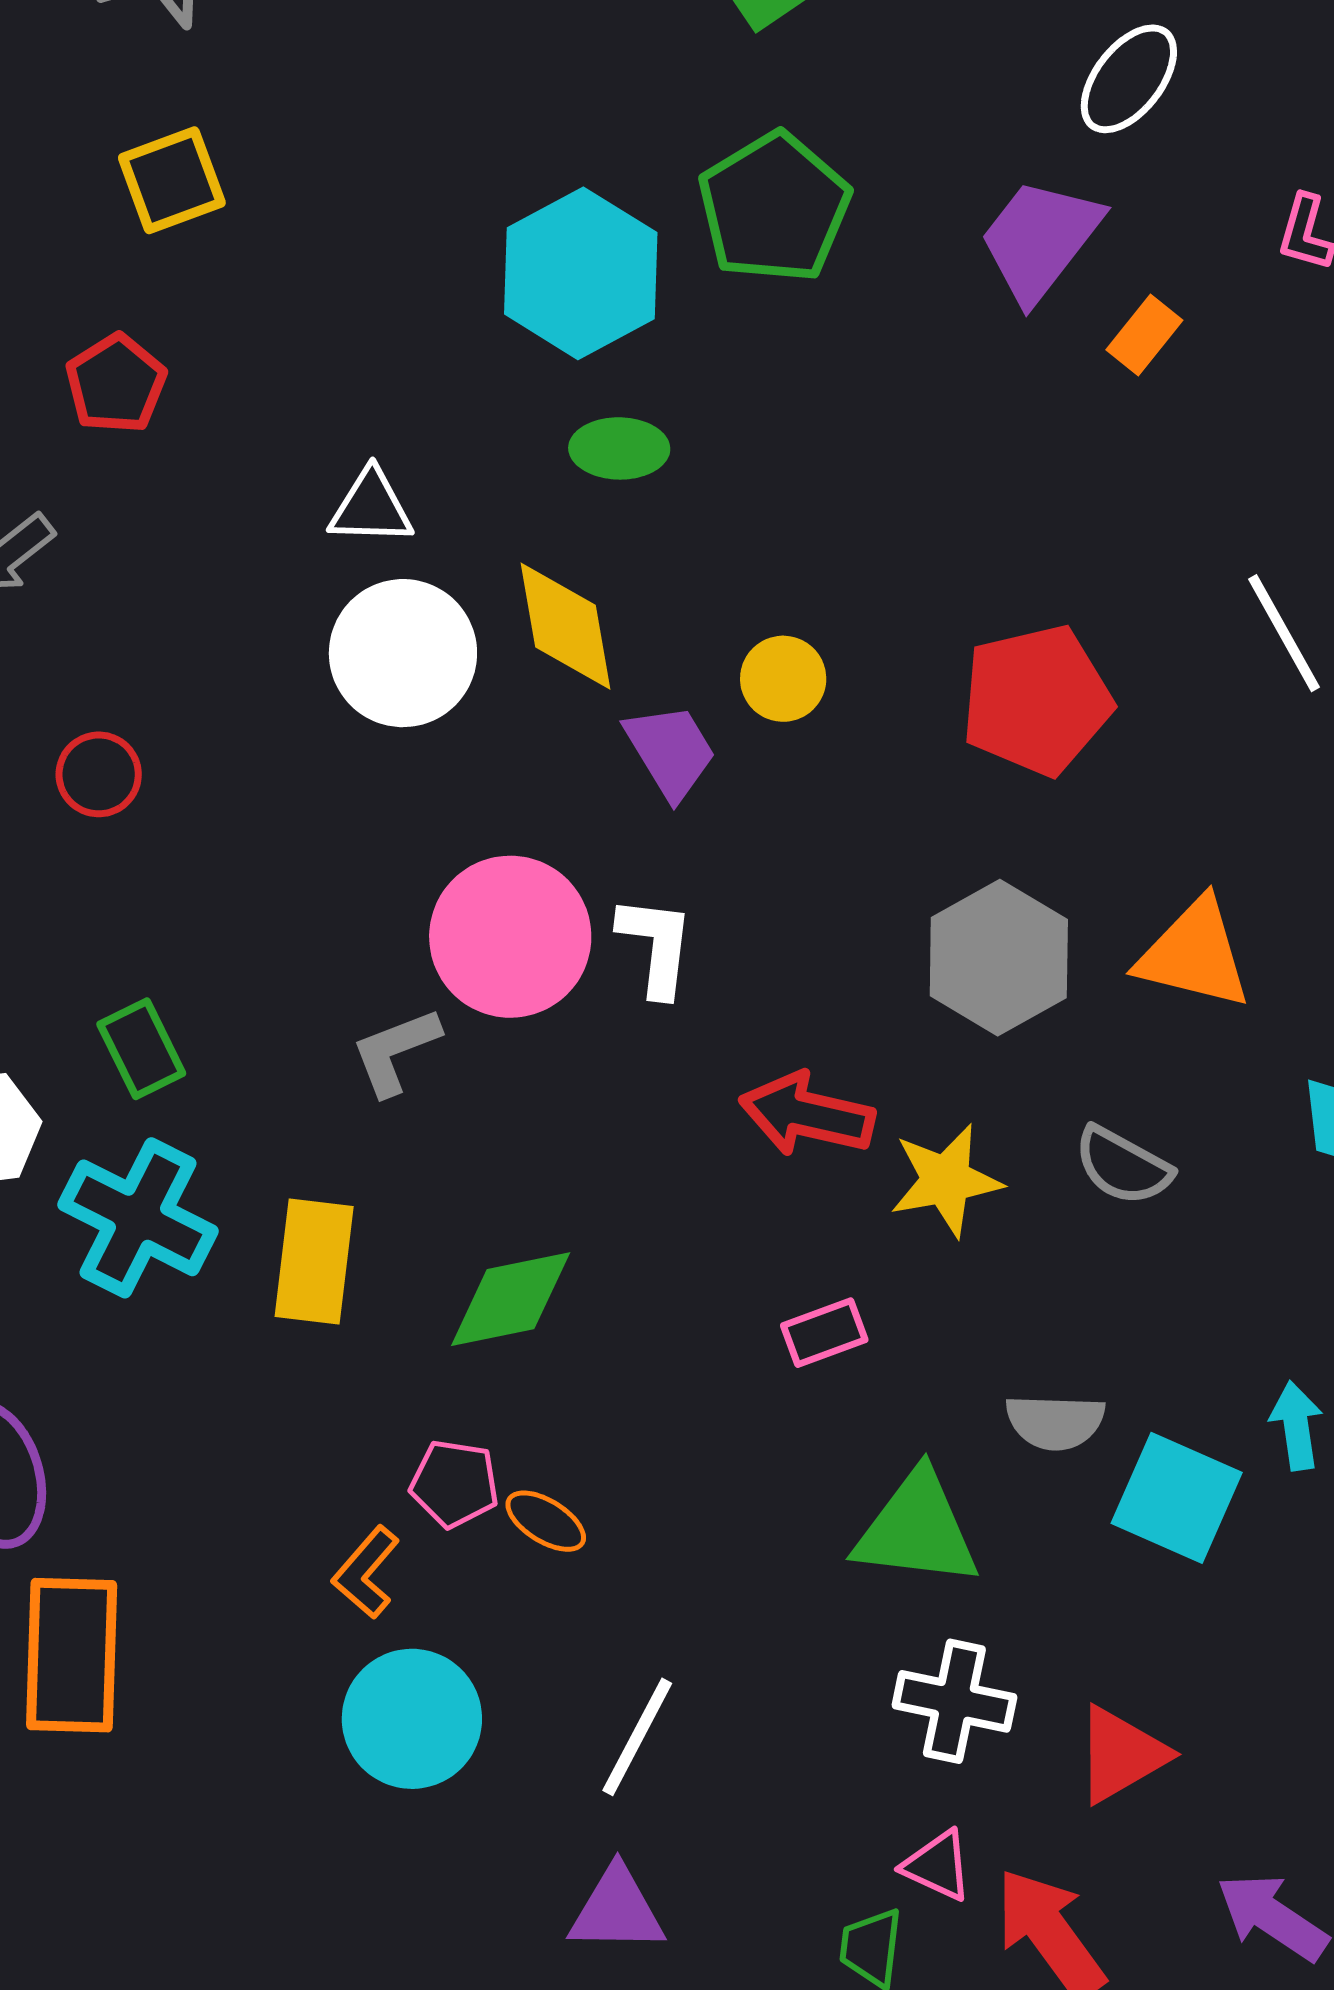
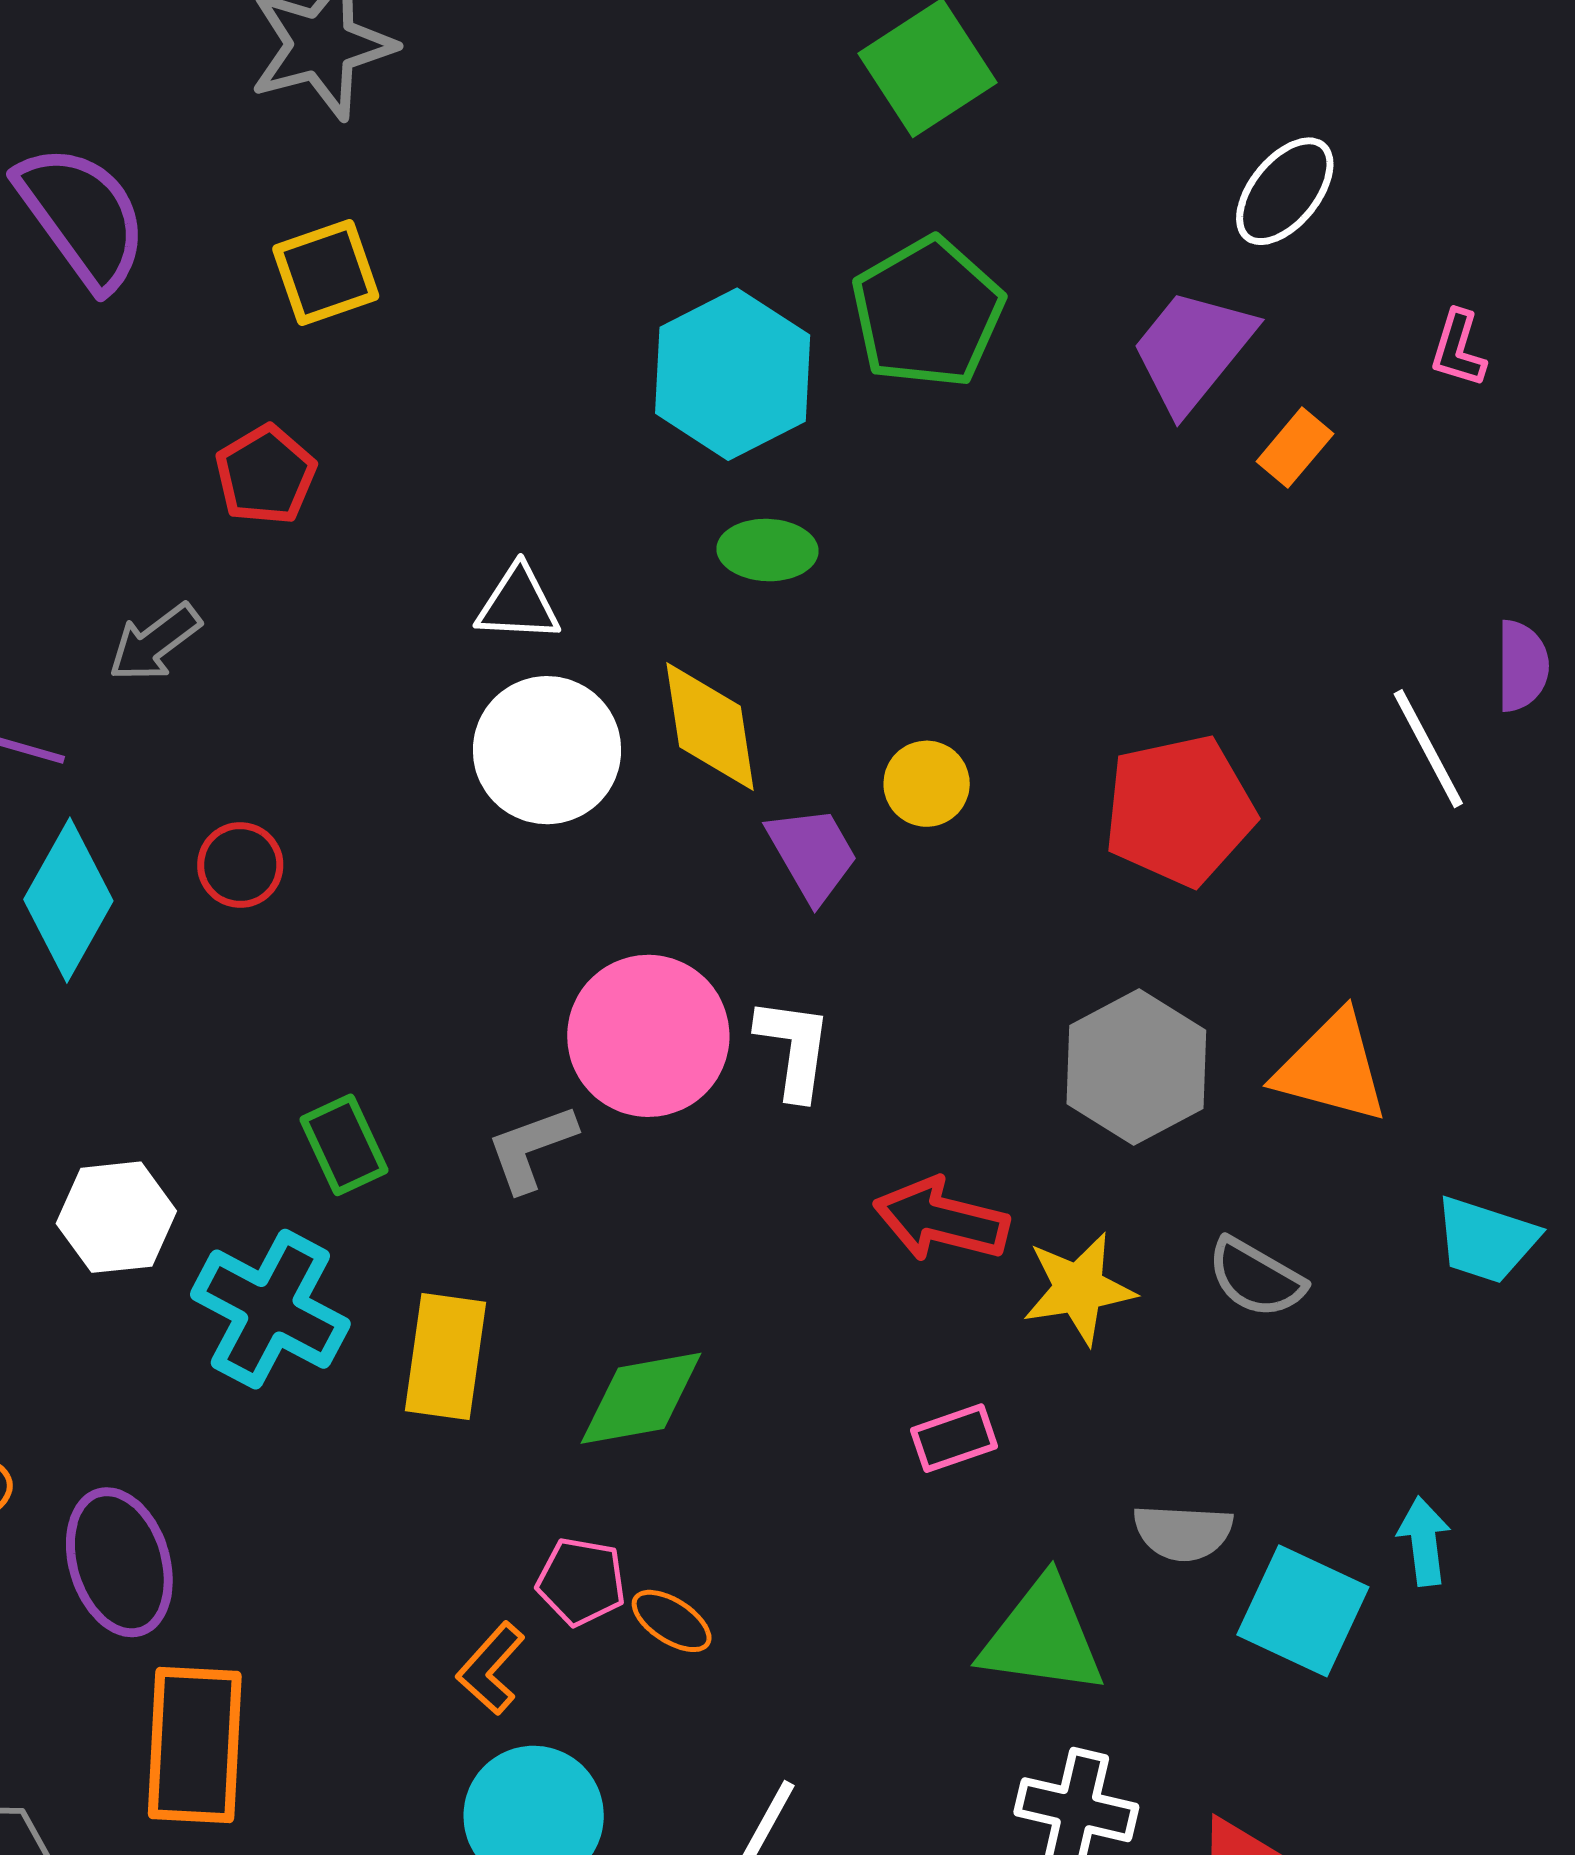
green rectangle: (141, 1049) -> (344, 1145), moved

